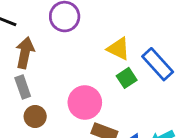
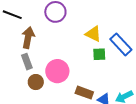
green square: (127, 78) -> (99, 54), turned 32
pink circle: (85, 103) -> (57, 71), moved

